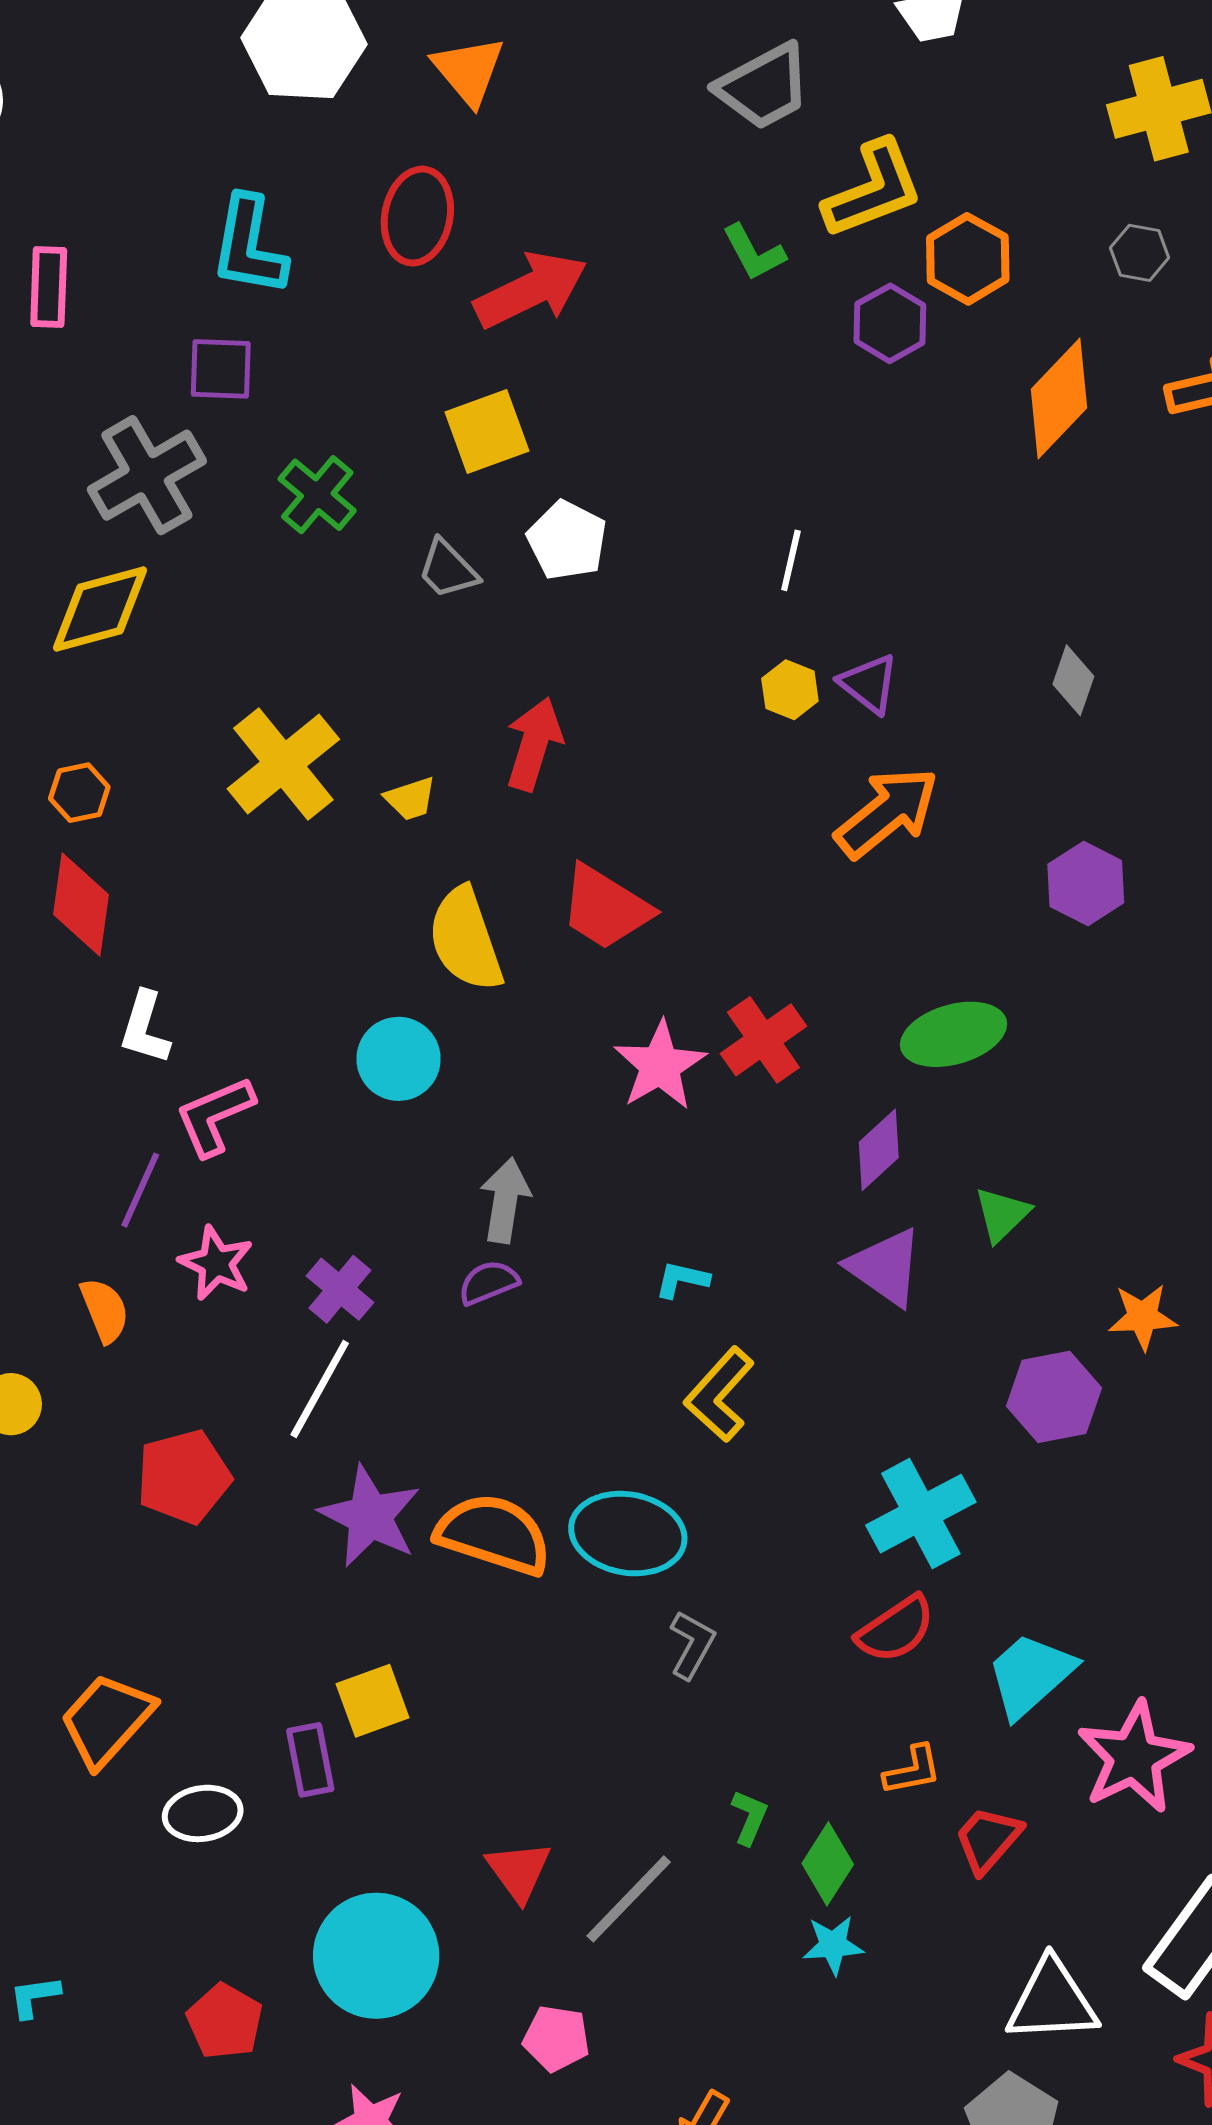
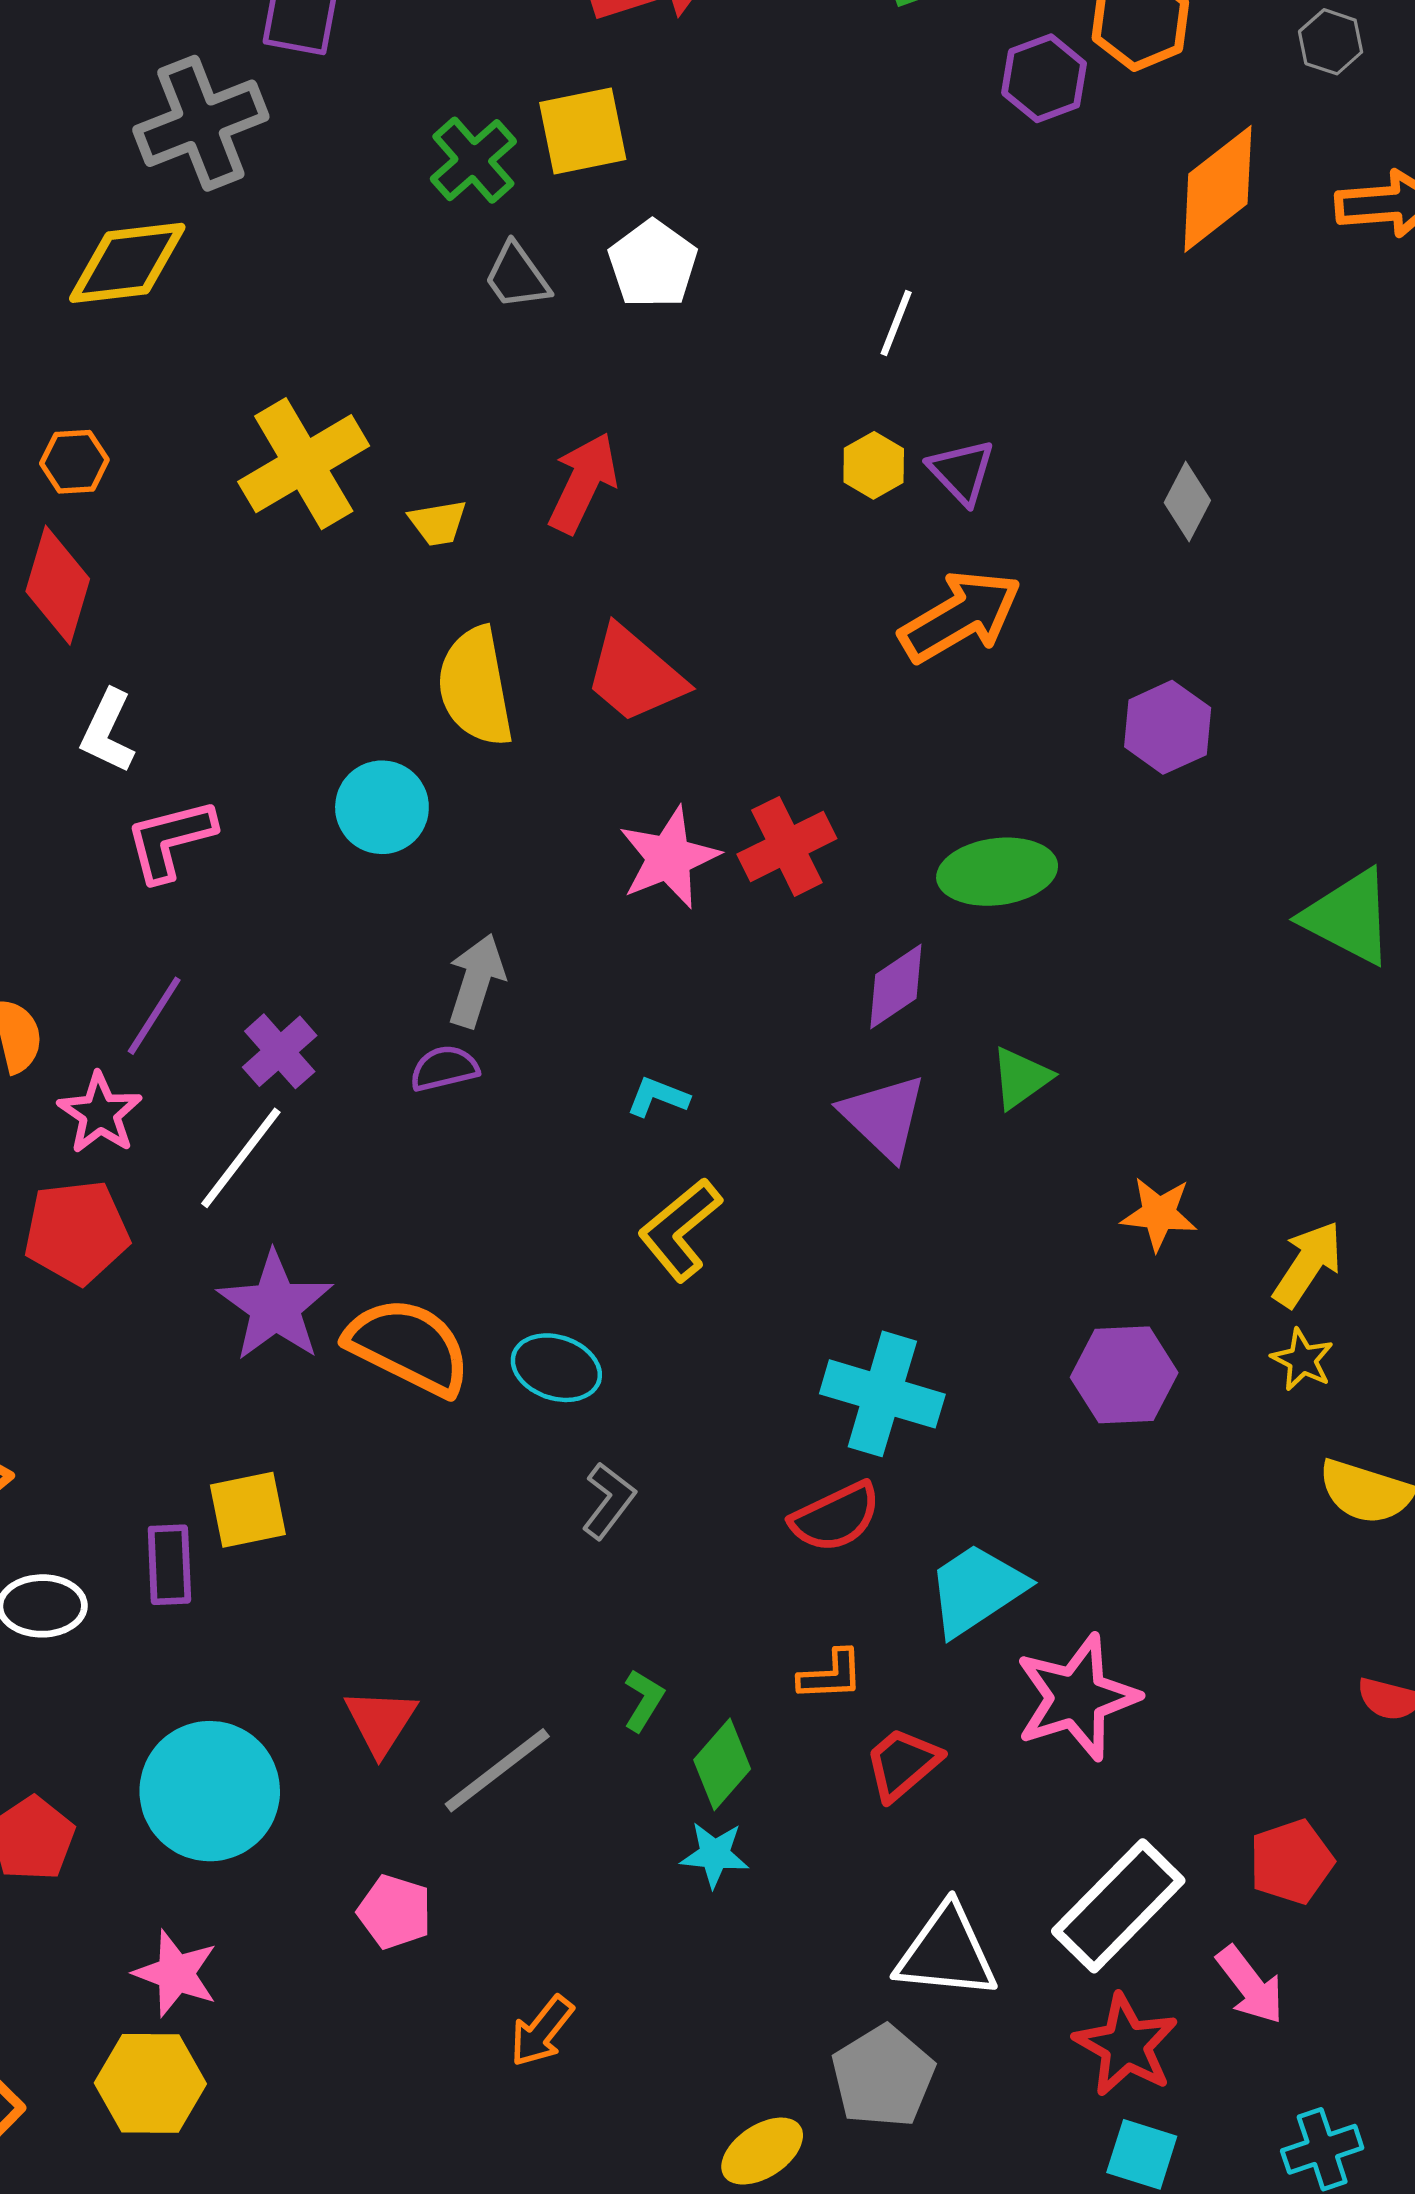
green cross: (317, 495) -> (473, 160), moved
purple line: (140, 1190) -> (154, 1016), moved
pink star: (216, 1263) -> (100, 1113), moved
purple hexagon: (1054, 1397) -> (1124, 1375), moved
cyan cross: (921, 1514) -> (882, 1394), turned 36
cyan ellipse: (628, 1534) -> (556, 1368), size x0.7

